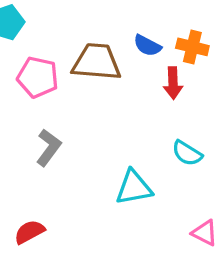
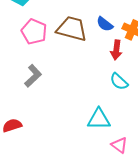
cyan semicircle: (187, 153) -> (119, 82), moved
cyan triangle: (134, 188) -> (99, 119), moved

